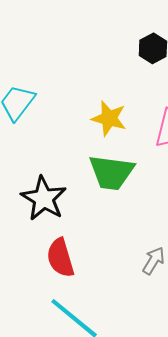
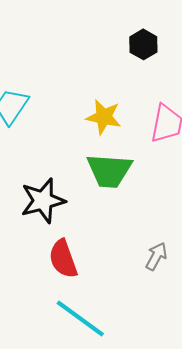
black star: (44, 198) -> (43, 201), turned 30

